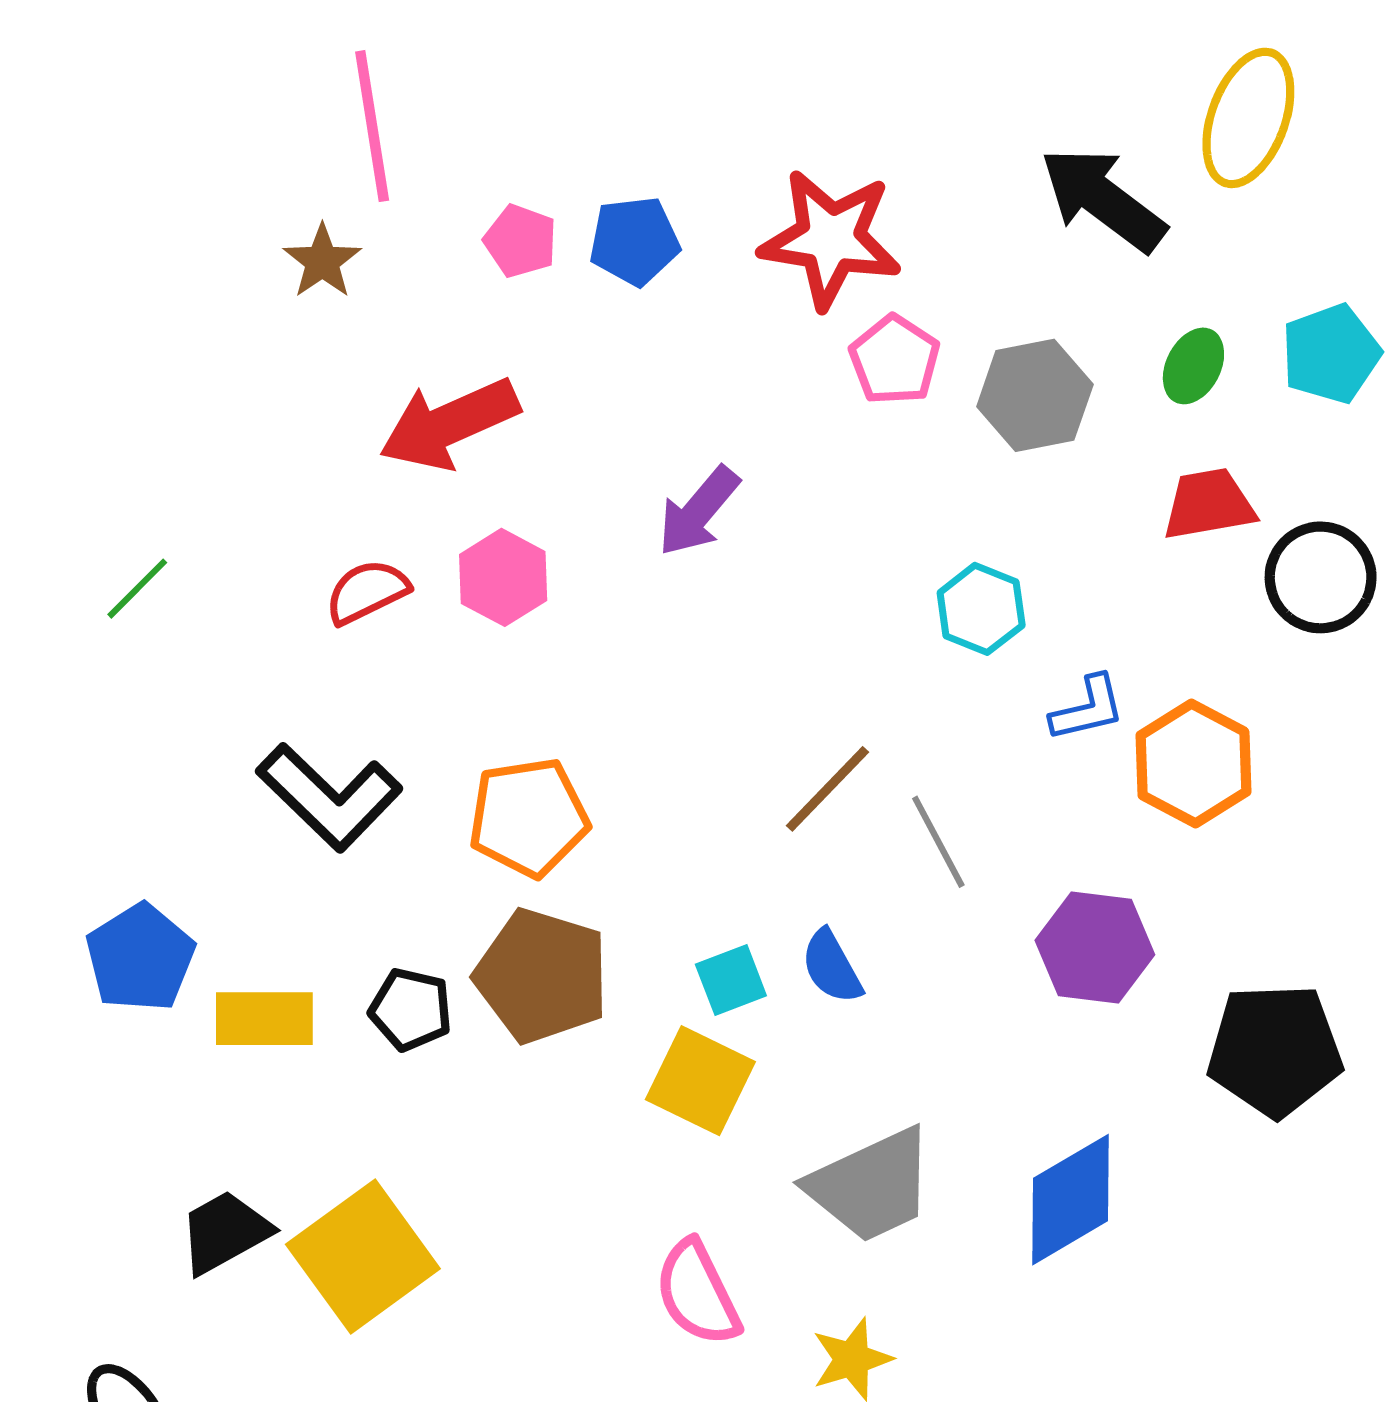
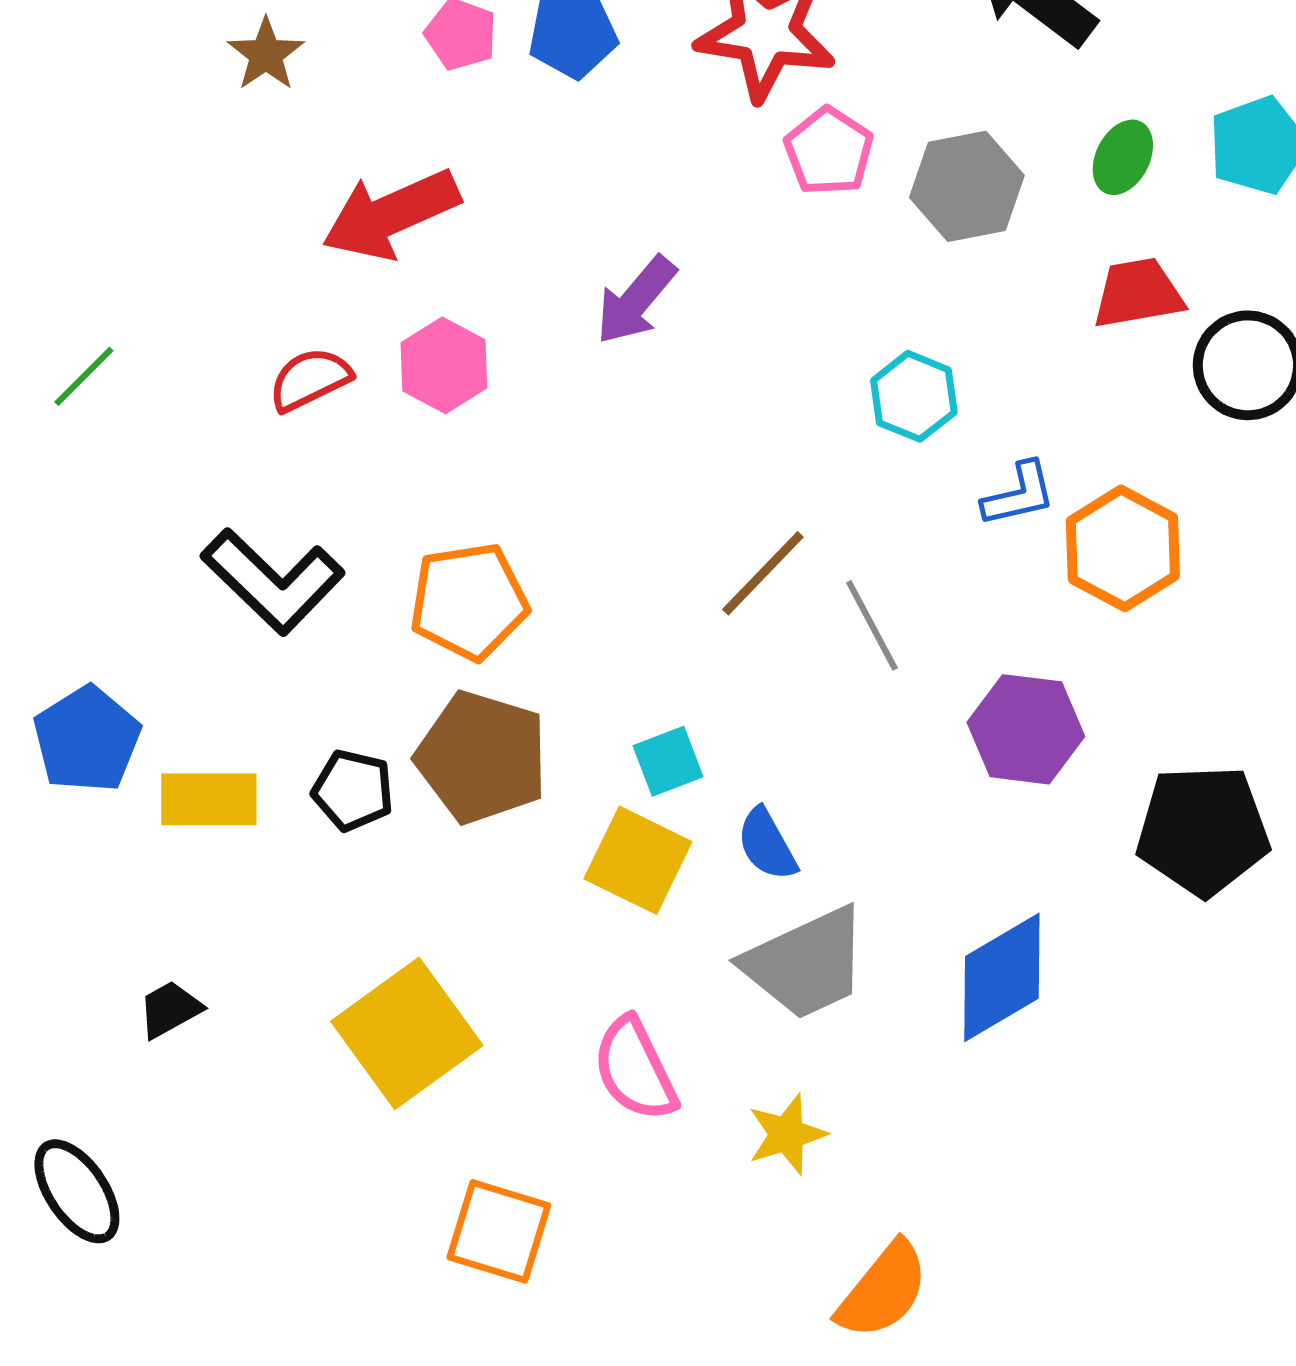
blue semicircle: (832, 967) -> (767, 844), moved
black trapezoid: (225, 1232) -> (170, 1009), size x0.7
yellow square: (363, 1257) -> (407, 1033), moved

